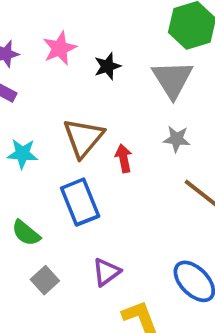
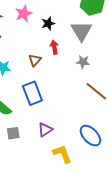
brown triangle: (83, 138) -> (35, 60), size x0.6
red arrow: (124, 158) -> (54, 47), moved
gray square: (45, 280) -> (13, 133), turned 32

